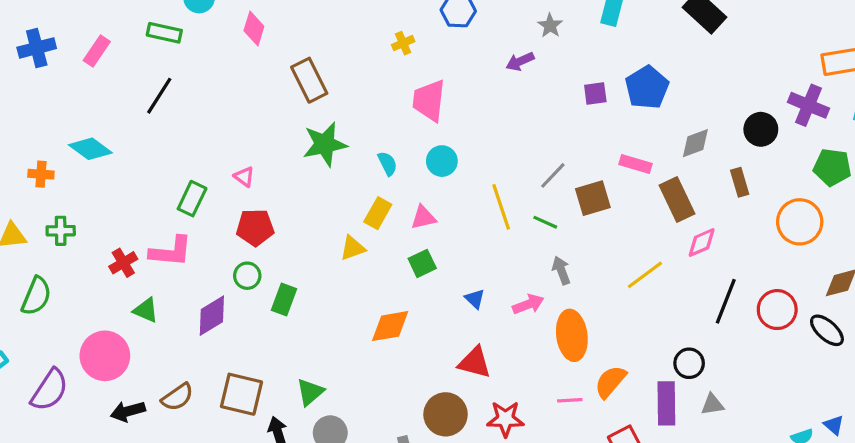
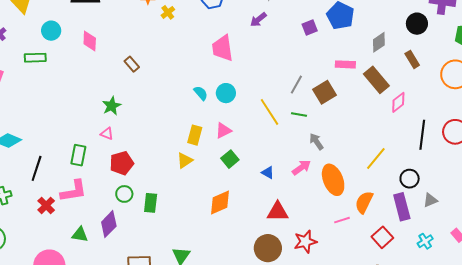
yellow cross: (403, 43) -> (168, 12), moved
brown rectangle: (309, 80) -> (132, 64), size x0.6
black line: (159, 96) -> (37, 168), moved
pink trapezoid: (429, 101) -> (222, 48), moved
green star: (325, 144) -> (112, 106), moved, size x0.7
cyan semicircle: (387, 164) -> (201, 93), moved
yellow line: (645, 275) -> (376, 159), moved
green triangle: (146, 310) -> (80, 235), moved

